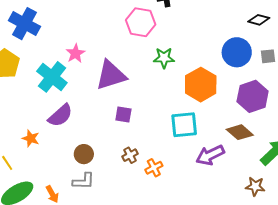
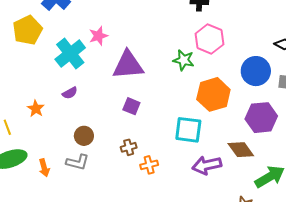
pink hexagon: (141, 22) -> (209, 39), moved
purple semicircle: (60, 115) -> (70, 93), size x0.6

